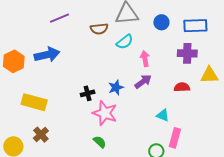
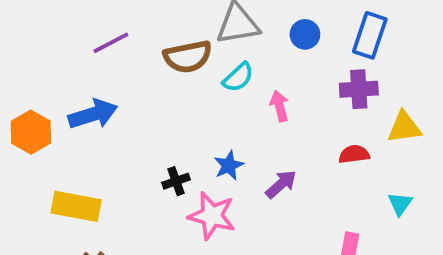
blue rectangle: (195, 26) -> (370, 35), turned -65
brown semicircle: (99, 29) -> (188, 57), size x1.4
purple arrow: (143, 82) -> (281, 184), moved
cyan triangle: (163, 115) -> (400, 204), moved, turned 48

